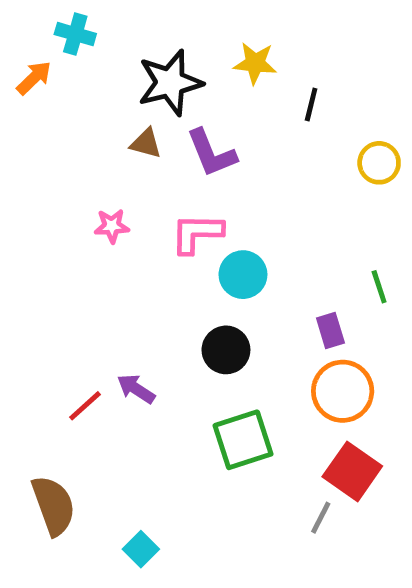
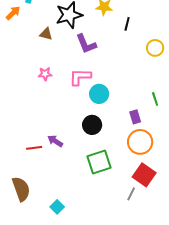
brown triangle: (146, 143) -> (46, 34), moved
red line: (85, 406) -> (34, 148), turned 35

